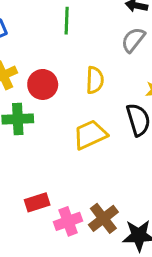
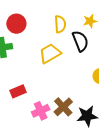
yellow semicircle: (95, 80) -> (60, 24), moved
red rectangle: (37, 202) -> (18, 91), moved

